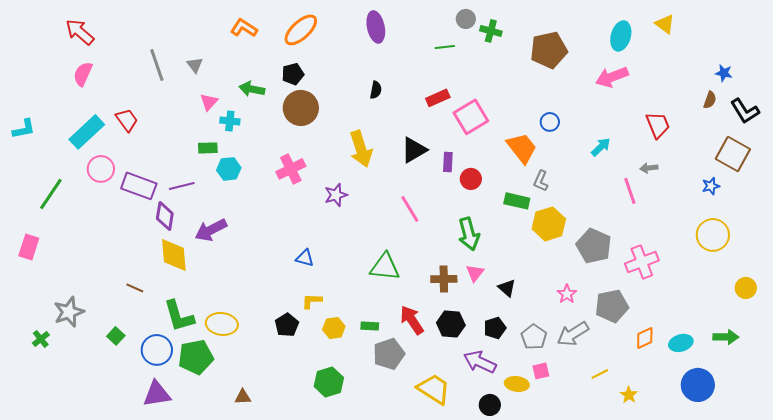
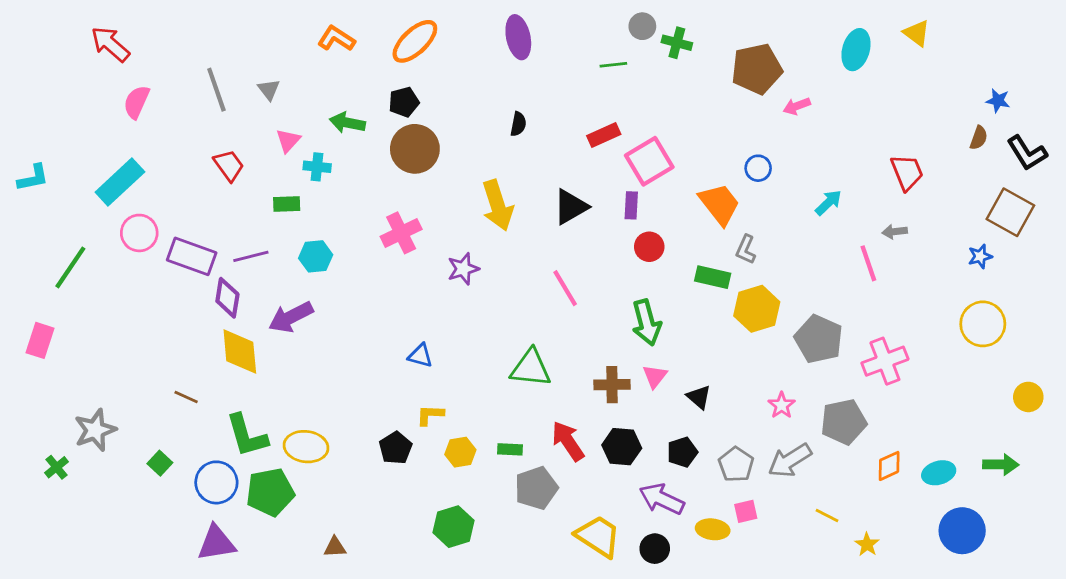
pink semicircle: (83, 74) -> (136, 102), moved
pink arrow: (612, 77) -> (797, 106), moved, size x0.6
red trapezoid: (127, 120) -> (229, 165), moved
purple rectangle: (448, 162) -> (631, 205), moved
cyan hexagon: (229, 169) -> (316, 256), moved
yellow line: (600, 374) -> (827, 516), turned 54
black circle: (490, 405) -> (655, 549), moved

